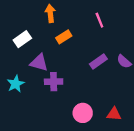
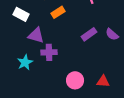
white rectangle: (22, 39) -> (21, 14), turned 63
cyan star: (16, 84) -> (25, 62), moved

